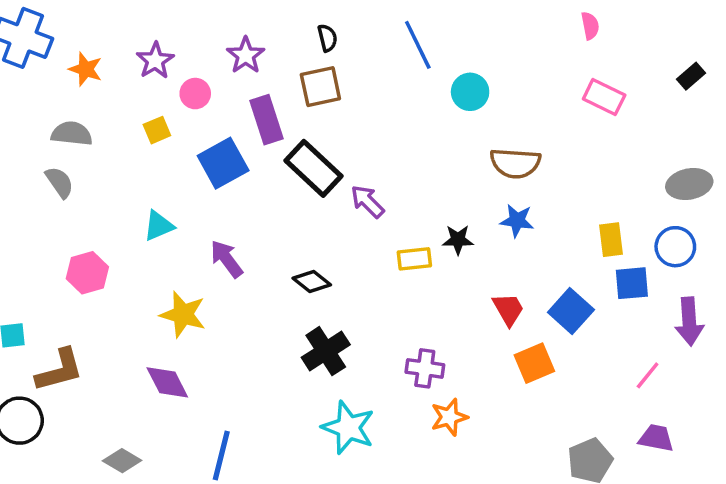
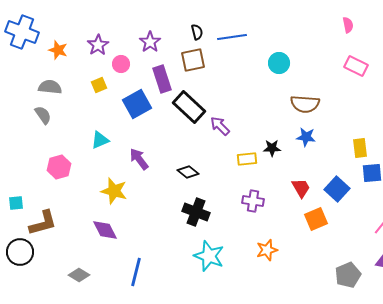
blue line: (418, 45) -> (232, 37), moved, turned -72
black cross: (326, 351) -> (196, 212), turned -36
purple cross: (425, 368) -> (253, 201), moved

